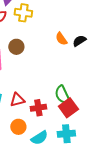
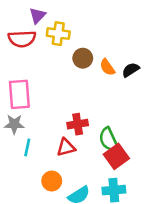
brown circle: (16, 47) -> (83, 58), moved
red triangle: (17, 100) -> (66, 147), moved
red cross: (38, 108) -> (78, 124), moved

